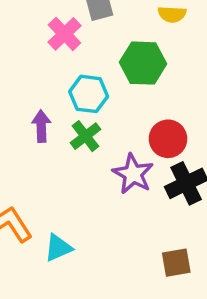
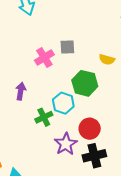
cyan hexagon: (89, 94) -> (63, 103), moved
purple arrow: (41, 126) -> (21, 91), moved

